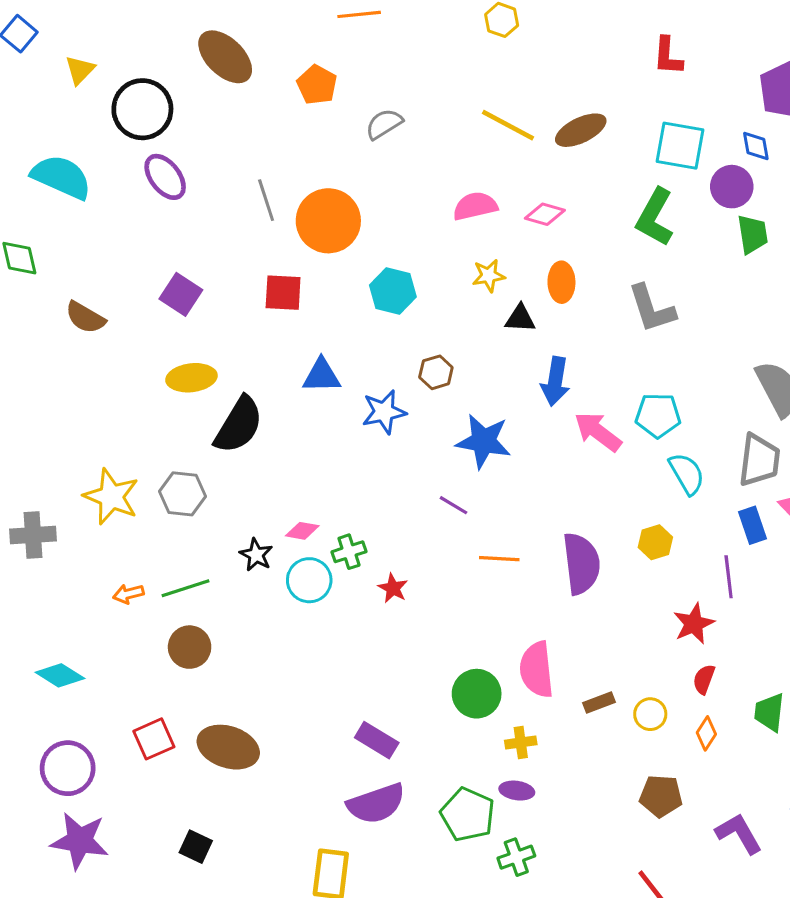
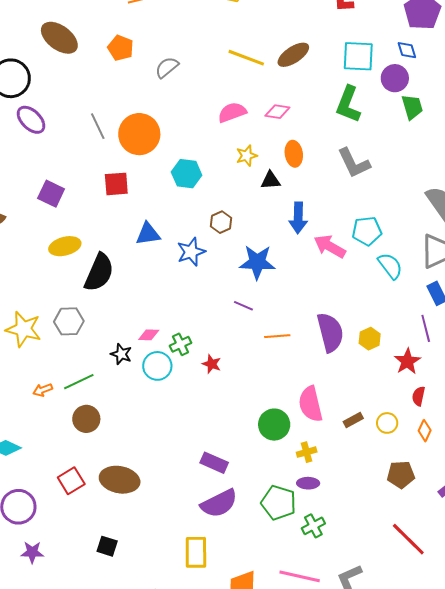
yellow hexagon: (655, 542) -> (370, 339), moved
purple star: (80, 841) -> (32, 552), size x0.6

